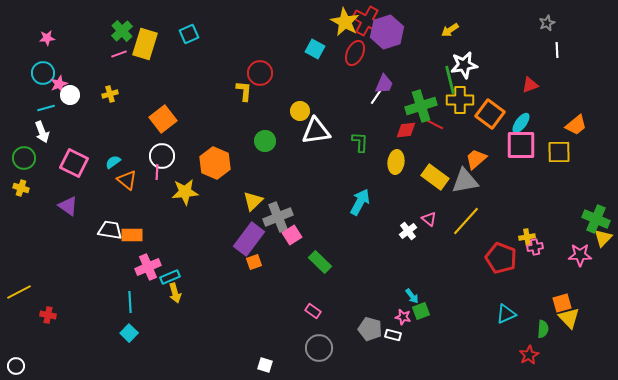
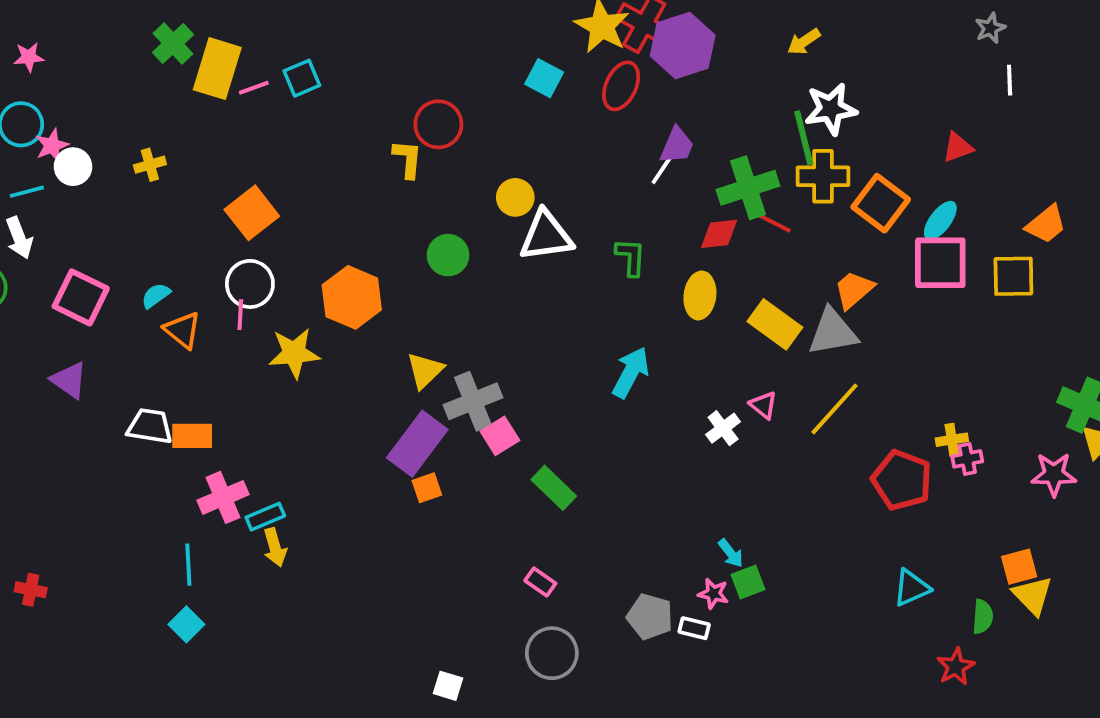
cyan square: (189, 34) -> (302, 78), moved
pink line: (119, 54) -> (254, 88), moved

